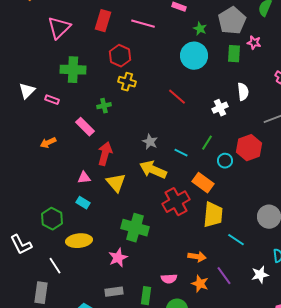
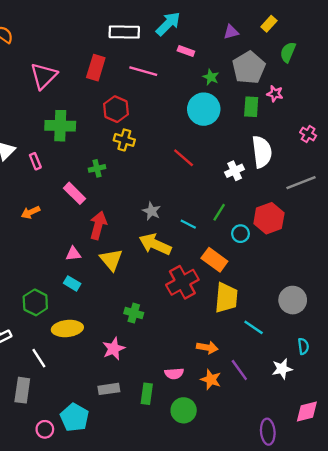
white semicircle: (243, 92) -> (262, 152), size x1.5
pink rectangle: (52, 100) -> (35, 161), turned 48
green cross: (135, 228) -> (134, 313), size x0.6

